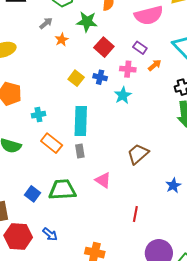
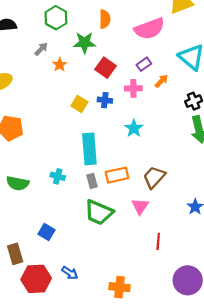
purple rectangle: (140, 48) -> (144, 64), turned -64
cyan star: (123, 95) -> (134, 128), moved
cyan cross: (38, 115) -> (58, 176), moved, turned 32
orange rectangle: (52, 143) -> (117, 175), moved, turned -45
pink triangle: (103, 180) -> (140, 206), moved, turned 36
green trapezoid: (62, 190) -> (99, 212), moved, turned -148

